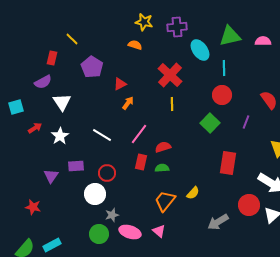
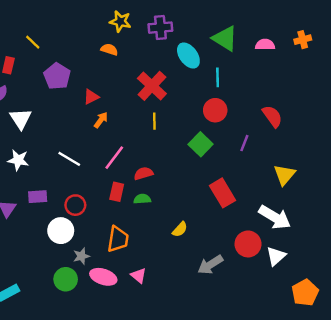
green triangle: (230, 36) -> (225, 38), turned 45
white star: (60, 136) -> (18, 160), turned -30
red rectangle: (228, 163) -> (222, 193), turned -40
orange trapezoid: (165, 201) -> (118, 239), moved, turned 150

